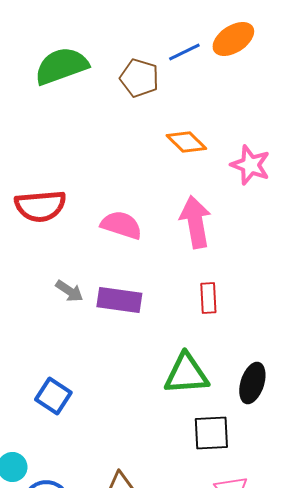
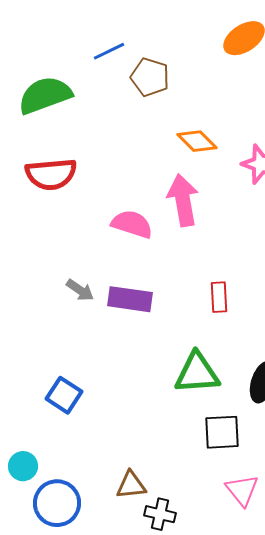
blue line: (184, 52) -> (109, 51), moved
green semicircle: (61, 66) -> (45, 95), moved
red semicircle: (40, 206) -> (51, 174), moved
pink arrow: (195, 222) -> (183, 200), moved

